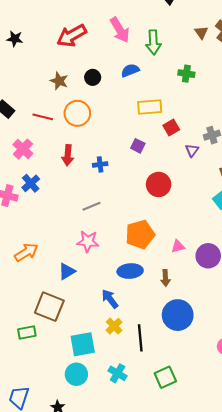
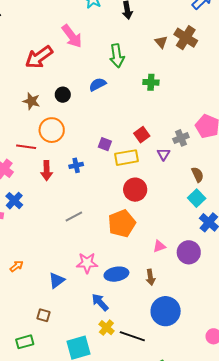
pink arrow: (120, 30) -> (72, 36), moved
yellow rectangle: (150, 107) -> (127, 158), moved
red line: (43, 117) -> (26, 147), moved
purple square: (138, 146) -> (105, 144), moved
blue cross: (100, 164) -> (76, 165), moved
orange pentagon: (140, 234) -> (122, 223), moved
pink star: (88, 241) -> (87, 263), moved
orange arrow: (26, 252) -> (17, 266), size x0.6
brown square: (49, 307) -> (43, 315), size x0.5
black line: (140, 338) -> (132, 336), turned -60

